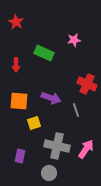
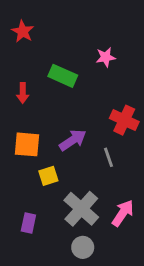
purple arrow: (51, 98) -> (73, 140), turned -54
gray cross: (57, 146) -> (81, 209), turned 30
gray circle: (49, 173) -> (83, 247), moved

